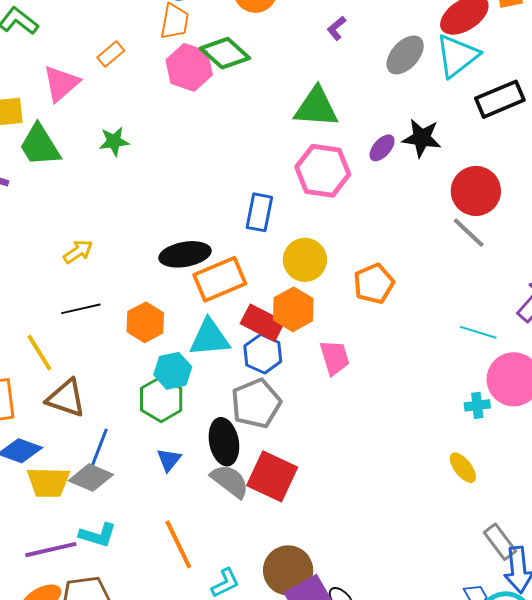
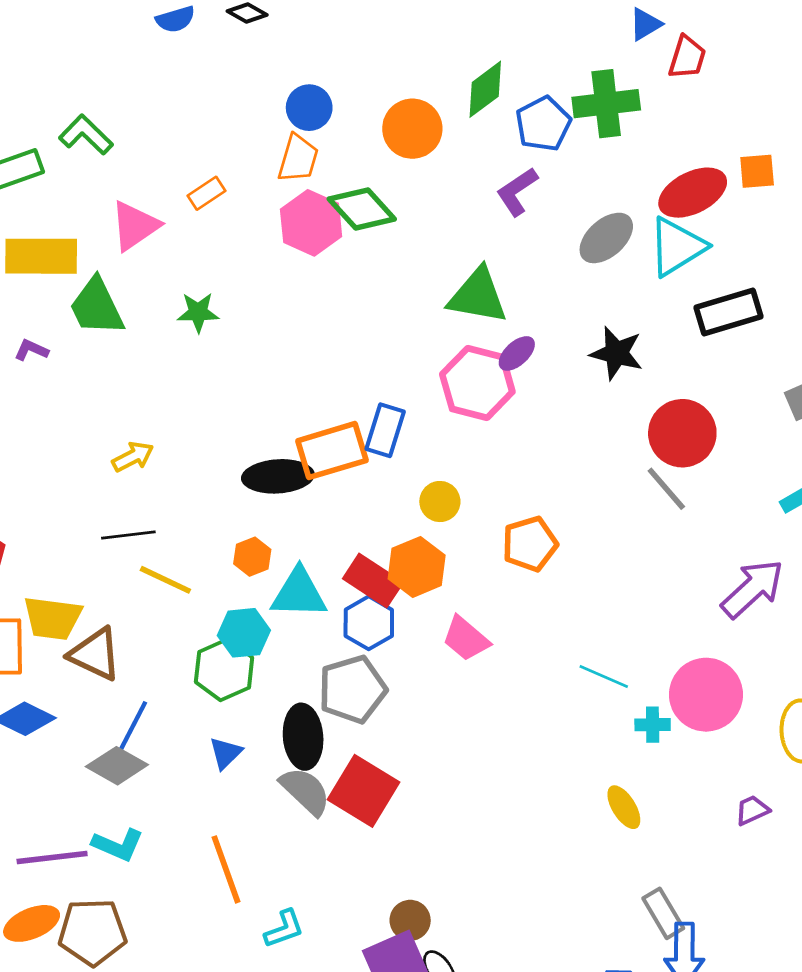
purple L-shape: (336, 28) -> (517, 191), size x1.5
purple ellipse: (382, 148) -> (517, 353), moved
yellow circle: (305, 260) -> (440, 502), size x0.7
orange rectangle: (220, 279) -> (332, 451), moved
orange hexagon: (145, 322) -> (252, 557), moved, size x0.7
cyan line: (478, 332) -> (604, 676), moved
yellow line: (39, 353) -> (165, 580), moved, turned -39
pink trapezoid: (335, 358) -> (466, 639), turned 141
yellow trapezoid: (48, 482) -> (52, 618), moved
brown circle: (288, 570) -> (410, 920), moved, size x0.6

